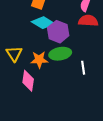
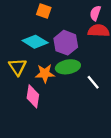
cyan diamond: (43, 23) -> (35, 42), moved
white line: (83, 68) -> (93, 82), turned -32

